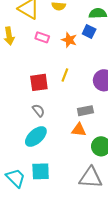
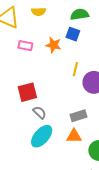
yellow line: (65, 75) -> (75, 69), moved
gray semicircle: (38, 110) -> (40, 113), moved
cyan ellipse: (36, 137) -> (42, 136), moved

